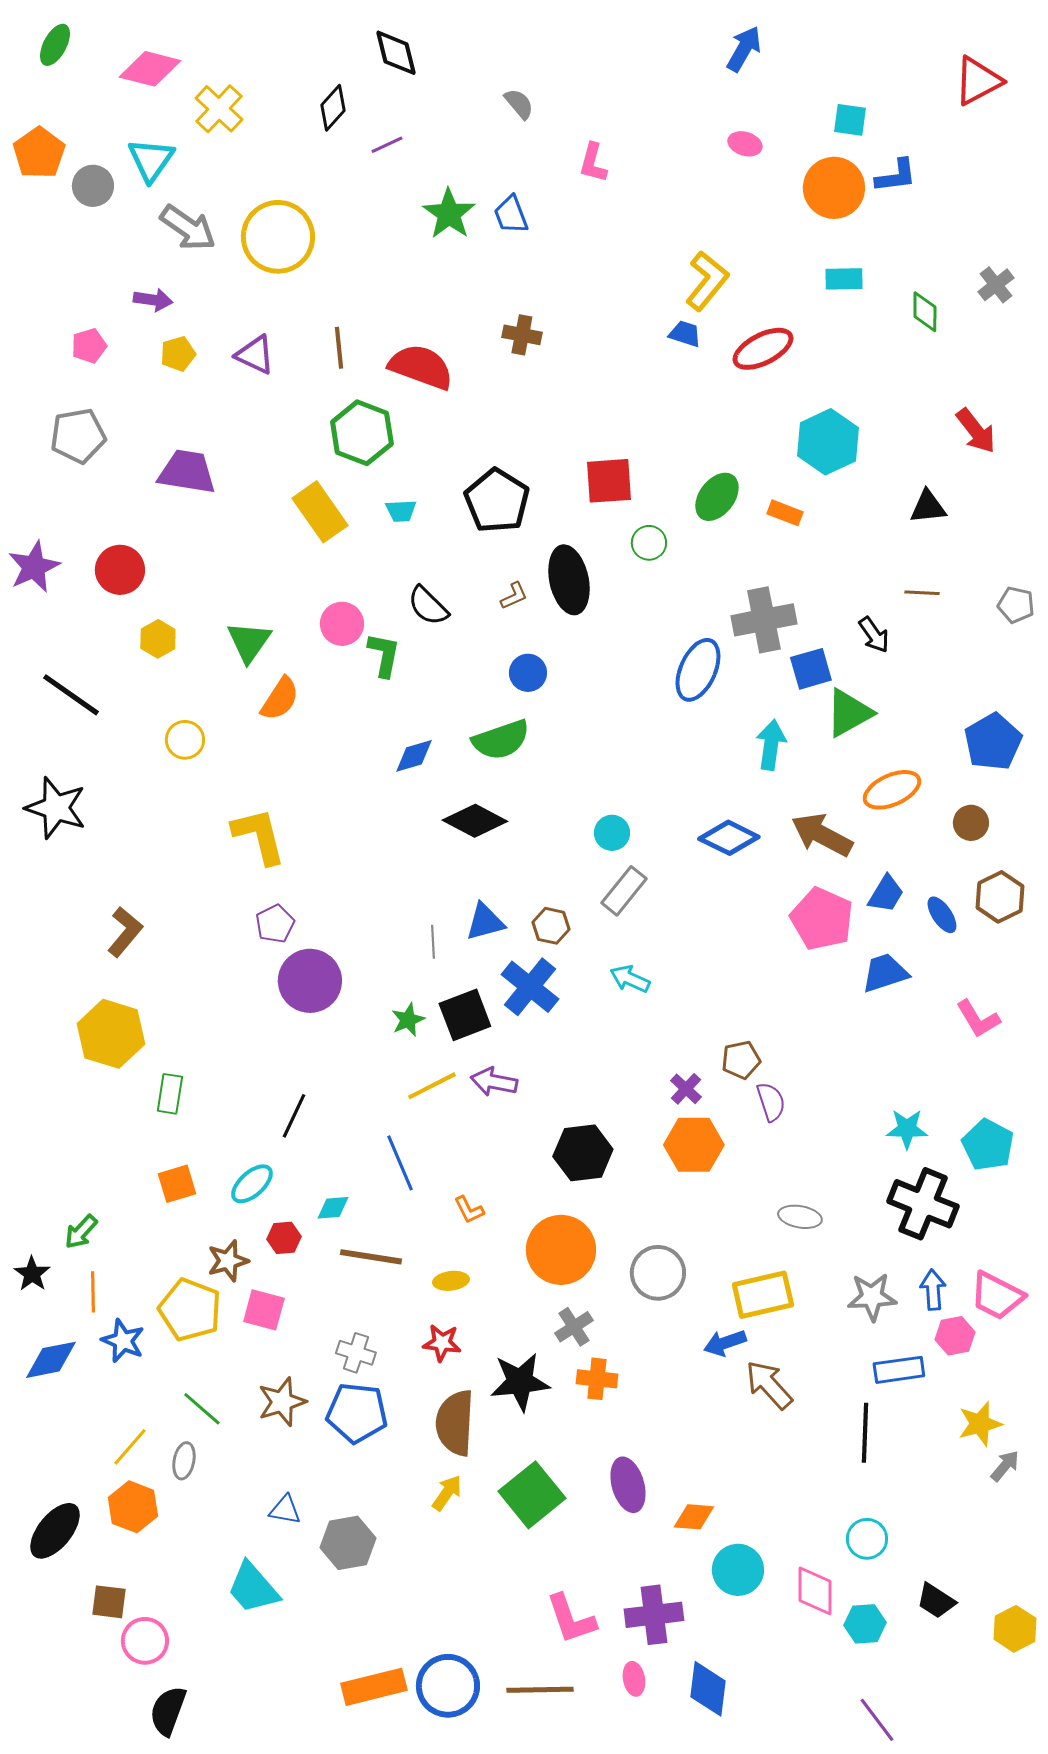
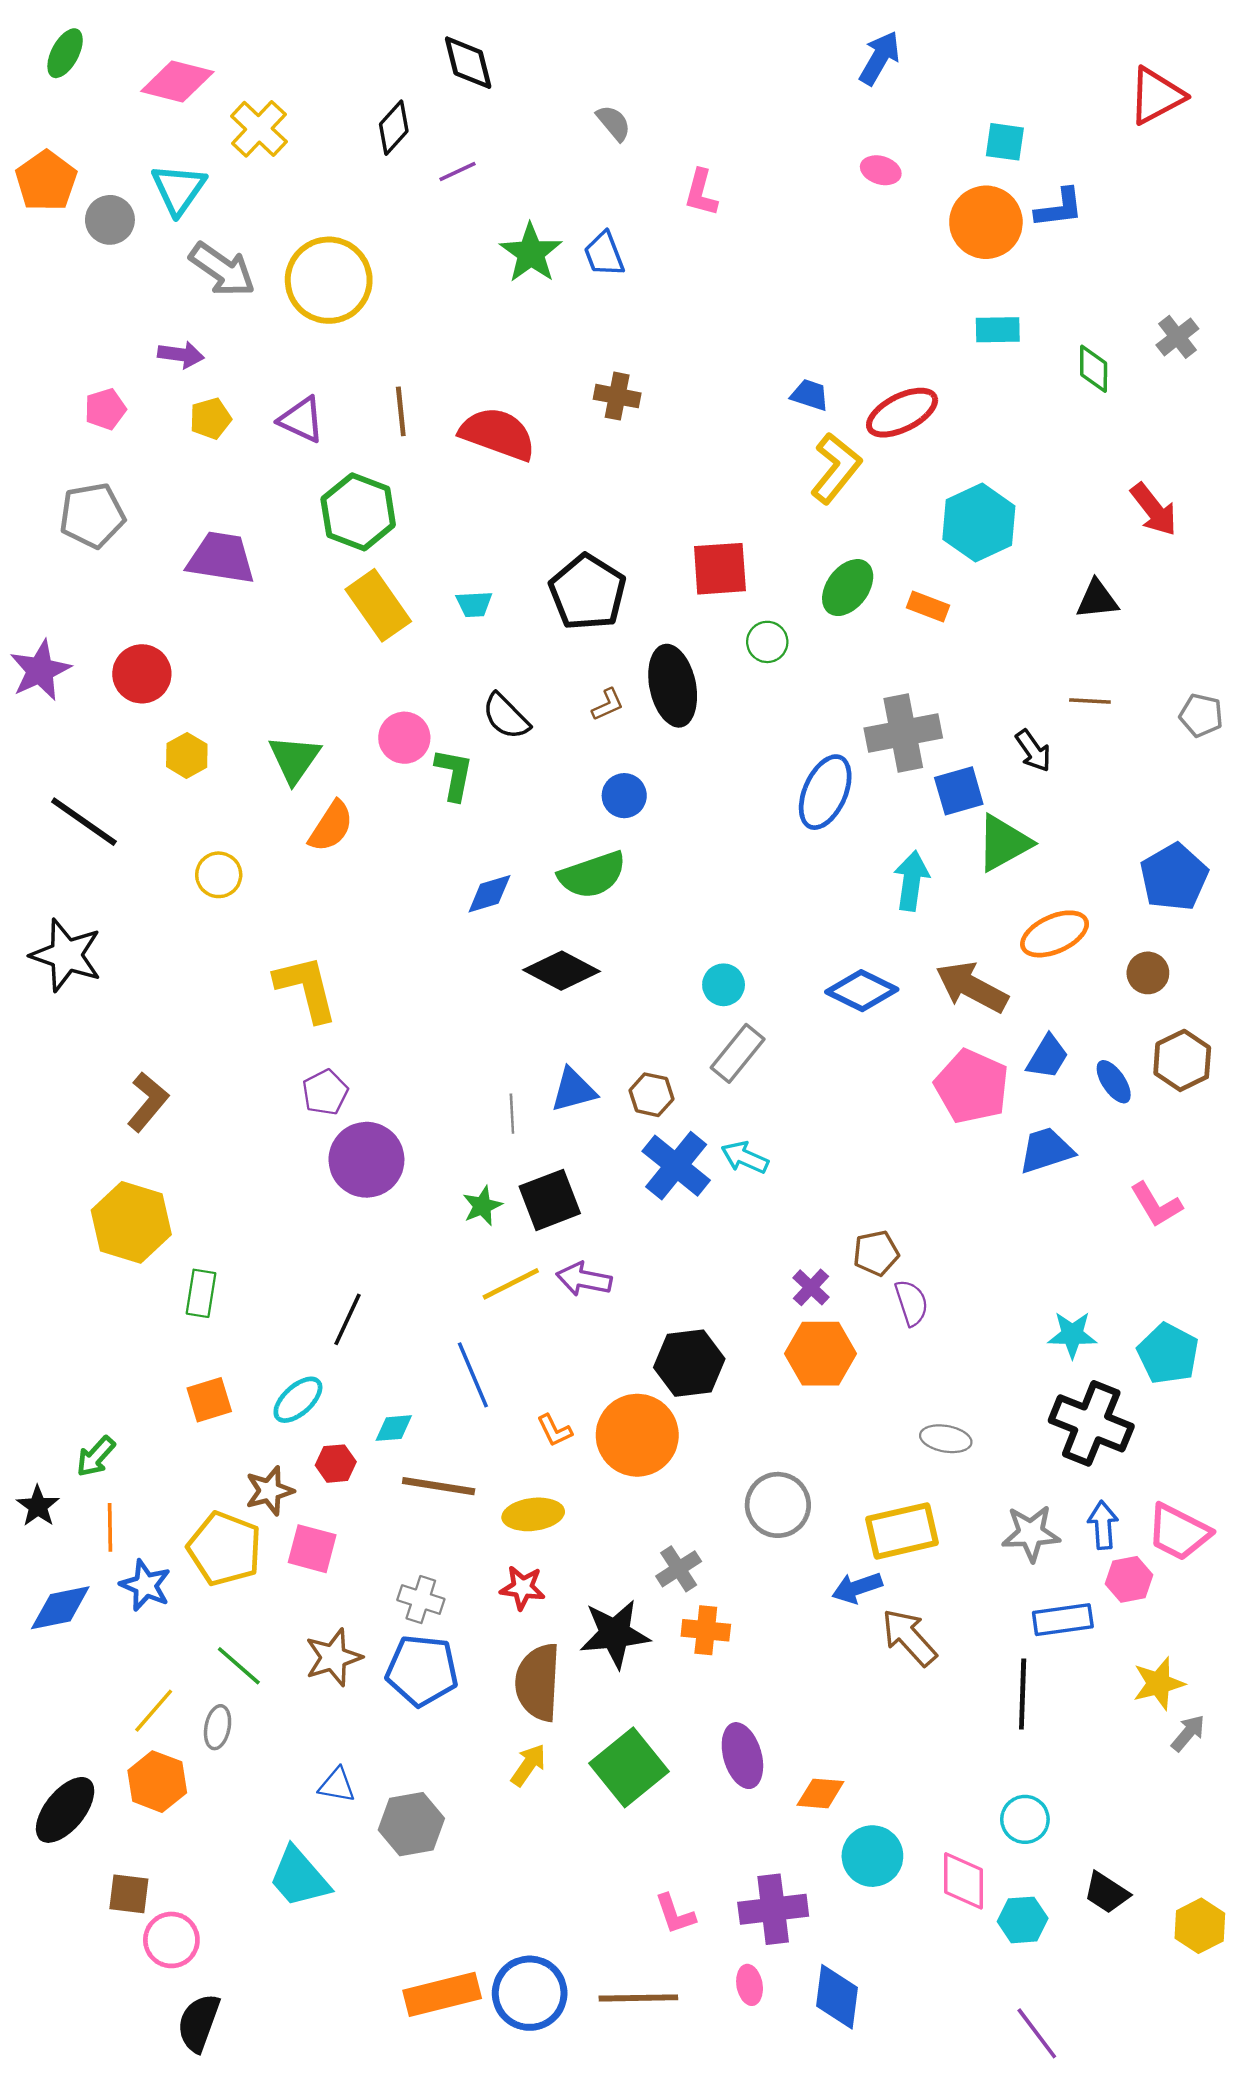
yellow L-shape: (707, 281) -> (836, 468), moved
green hexagon: (362, 433) -> (358, 512), moved
blue cross: (530, 987) -> (676, 1166), moved
orange circle: (561, 1250) -> (637, 1435), moved
yellow ellipse: (451, 1281) -> (533, 1514), size x1.4
pink L-shape: (571, 1619) -> (675, 1914), size x0.7

